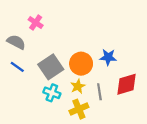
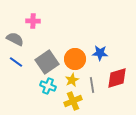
pink cross: (36, 23) -> (33, 21), turned -32

